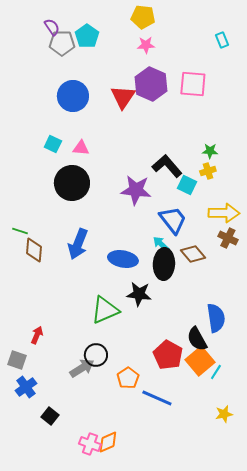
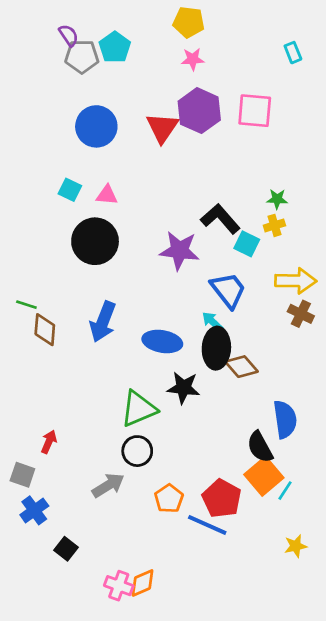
brown diamond: (193, 254) -> (241, 367), moved
black circle: (96, 355) -> (137, 451), moved
red pentagon: (168, 355) -> (222, 499), moved

